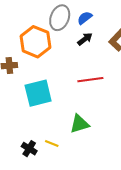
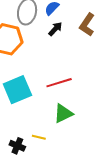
red line: (90, 80) -> (59, 83), moved

